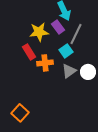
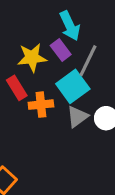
cyan square: (66, 51) -> (73, 86), size x1.5

